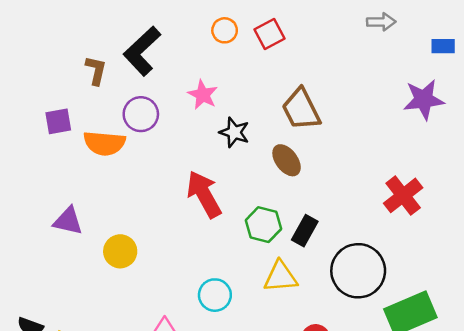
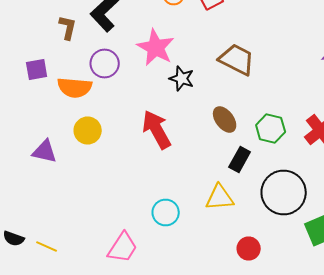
pink star: (203, 95) -> (156, 48), size x1.5
brown trapezoid: (301, 109) -> (237, 60), turned 144
brown ellipse: (287, 160) -> (225, 120), moved
green hexagon: (263, 225) -> (271, 128), moved
yellow circle: (120, 251) -> (88, 130), moved

